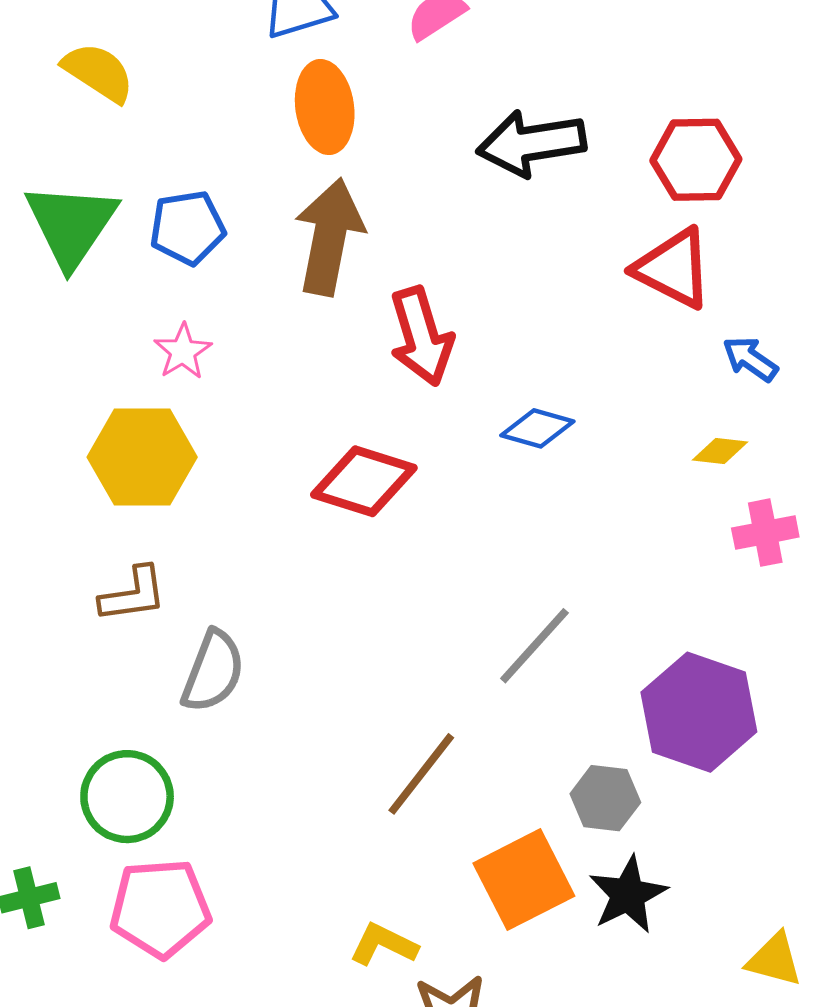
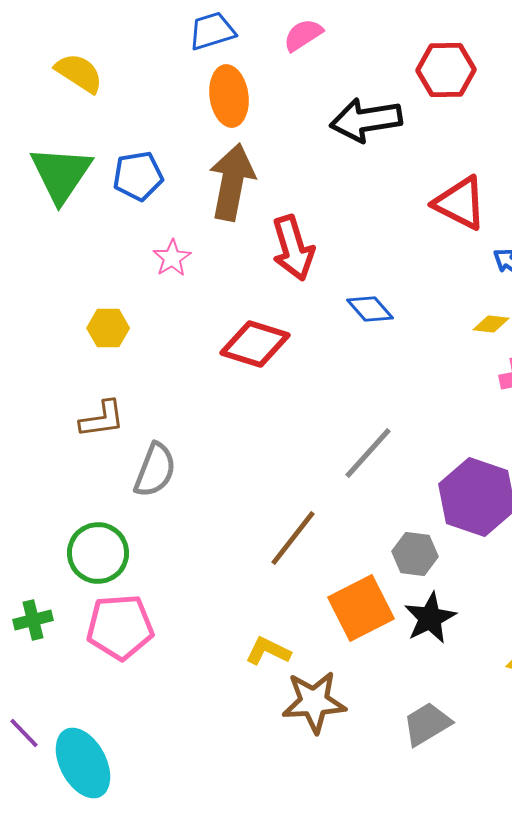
red hexagon: (696, 160) -> (446, 70), moved
pink star: (183, 351) -> (172, 258), moved
blue diamond: (537, 428) -> (370, 309), turned 33
yellow hexagon: (142, 457) -> (108, 328), size x0.6

